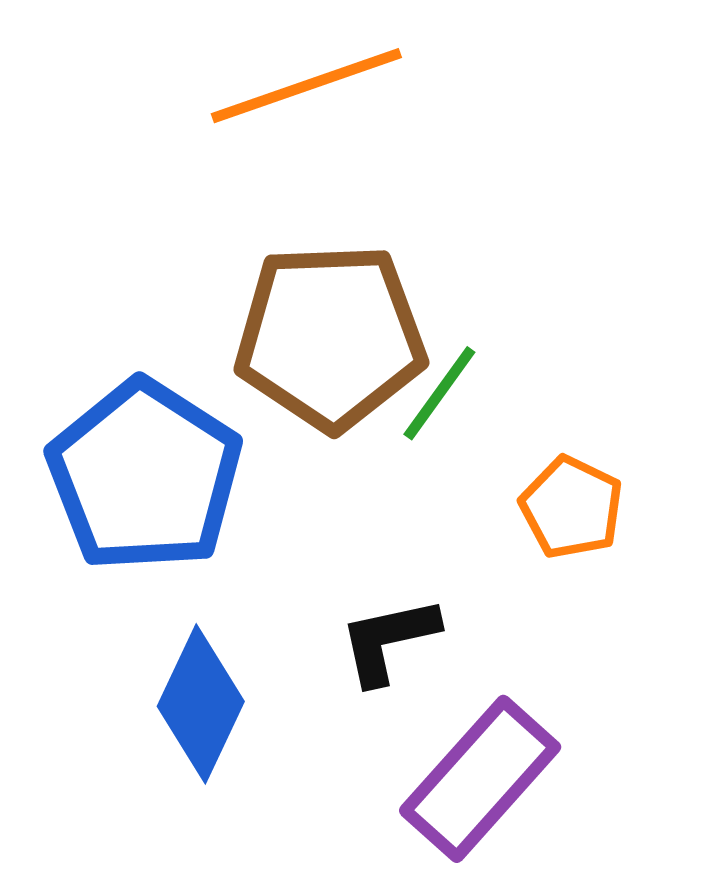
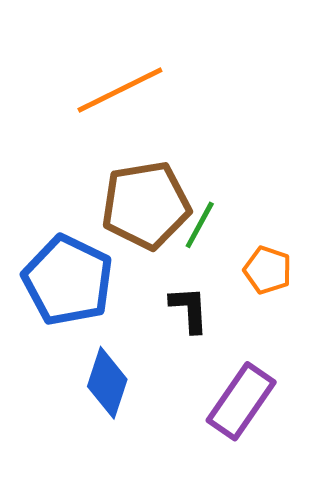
black L-shape: (389, 640) -> (189, 309), moved, turned 106

